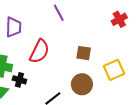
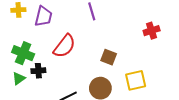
black cross: (19, 80) -> (38, 71), turned -32

